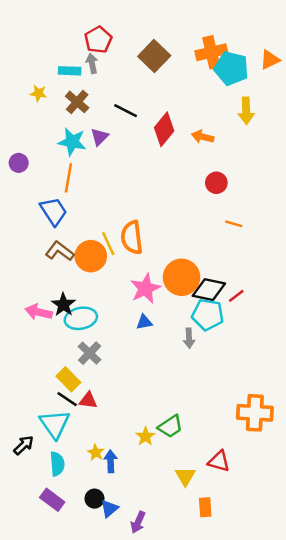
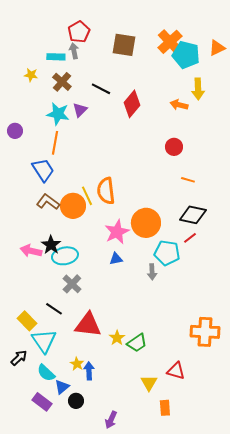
orange cross: (211, 52) -> (170, 42), turned -30
brown square: (154, 56) -> (124, 45), turned -35
orange arrow: (203, 137) -> (179, 105), moved
black diamond: (209, 290) -> (193, 215), moved
yellow rectangle: (68, 379) -> (27, 321), moved
black line: (67, 399) -> (54, 309), moved
red triangle: (88, 400) -> (88, 325), moved, size x1.8
yellow star: (145, 436) -> (117, 338), moved
cyan semicircle: (57, 464) -> (46, 373), turned 138
blue triangle: (109, 509) -> (62, 387), moved

